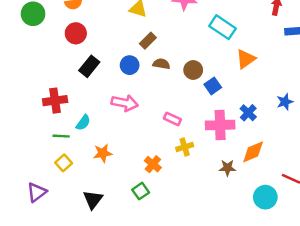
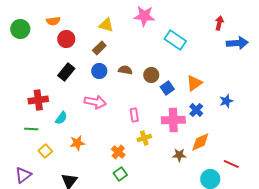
red circle: (76, 33) -> (66, 39), moved
brown rectangle: (148, 41) -> (99, 48), moved
orange triangle: (246, 59) -> (194, 83), moved
pink rectangle: (172, 119) -> (134, 115), turned 56
green line: (61, 136) -> (31, 129), moved
green square: (141, 191) -> (120, 174), moved

